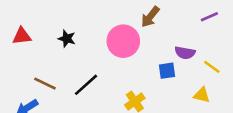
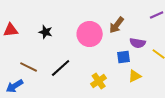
brown arrow: (150, 17) -> (117, 25), moved
yellow triangle: (202, 95) -> (135, 76), moved, turned -40

